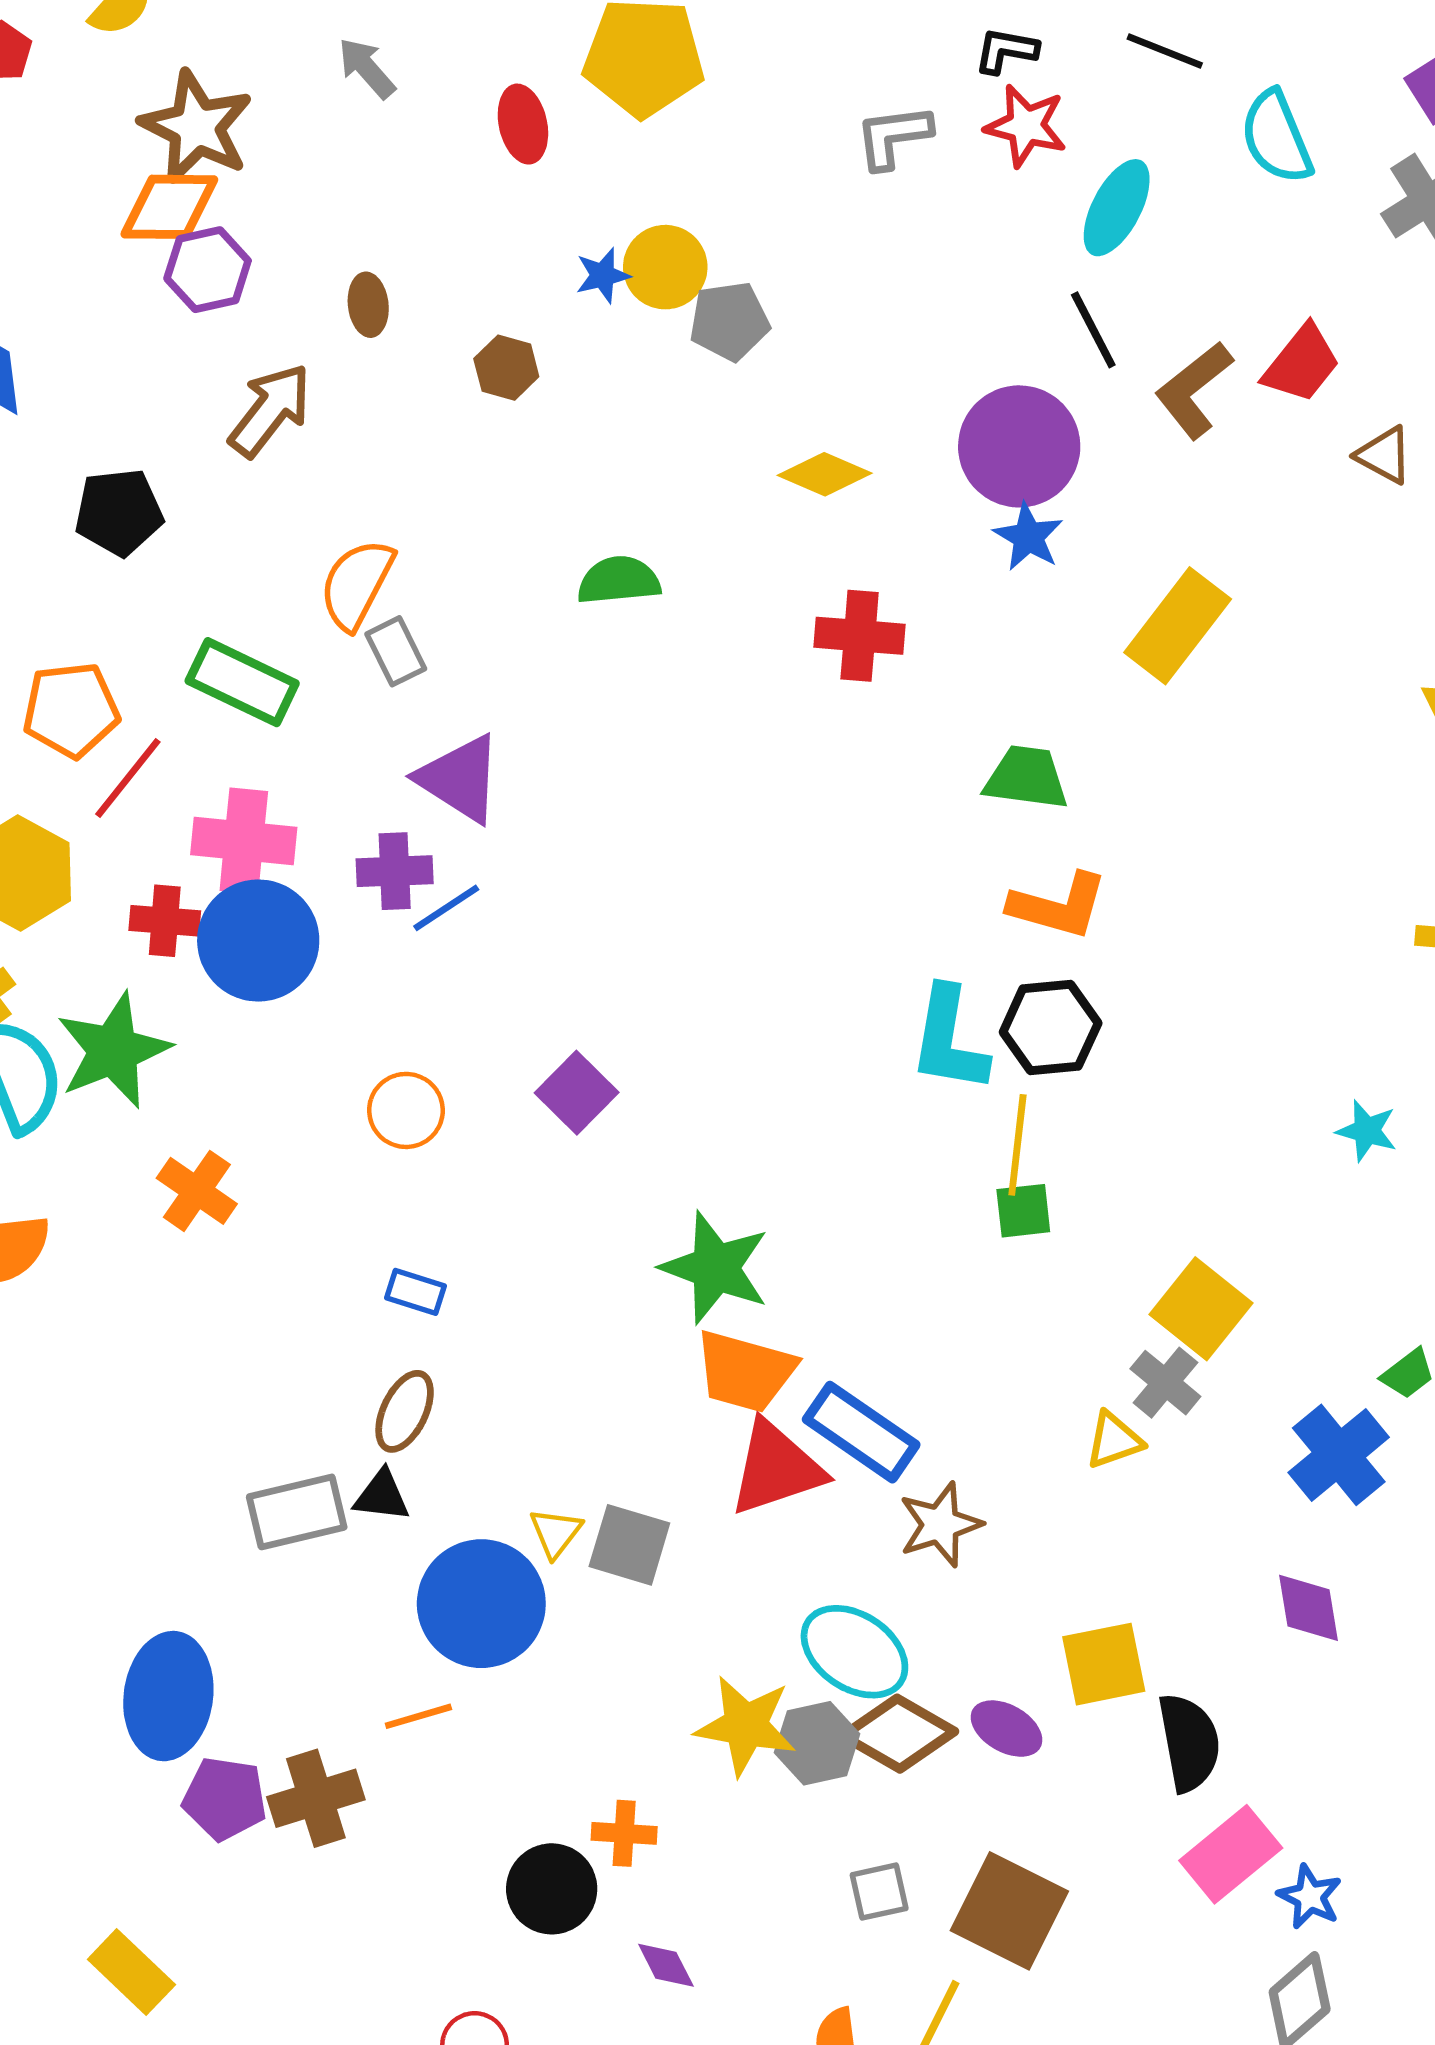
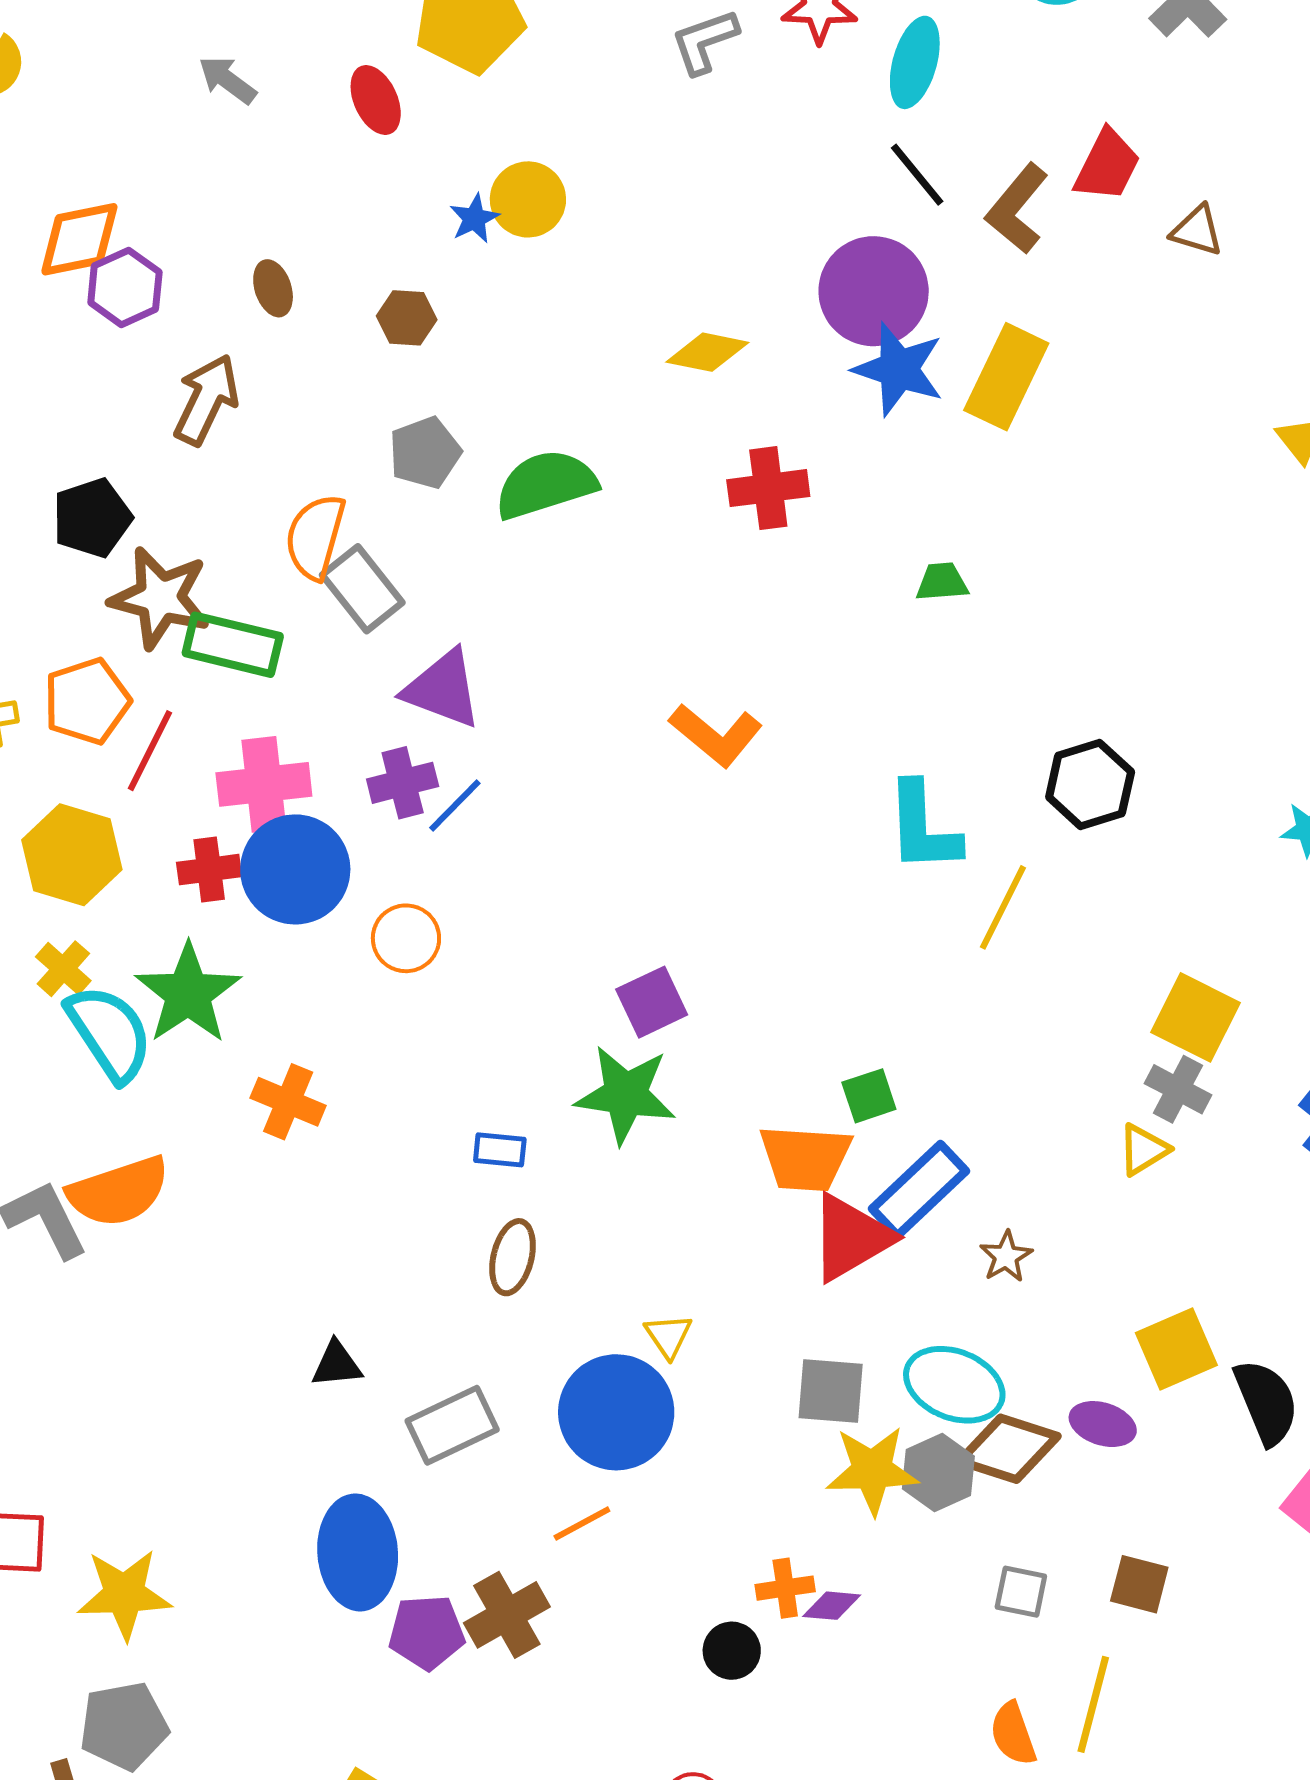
brown star: (196, 127) -> (160, 598), moved
gray pentagon: (729, 321) -> (425, 453), moved
blue star: (1028, 537) -> (899, 369), size x1.5
green semicircle: (619, 580) -> (546, 484), size x1.4
yellow rectangle: (1178, 626) -> (1006, 377), moved
gray rectangle: (396, 651) -> (362, 589), size x1.4
green trapezoid: (1026, 778) -> (942, 582), size x0.7
orange L-shape: (1058, 906) -> (716, 735), moved, turned 36
black hexagon: (1051, 1028) -> (1090, 784), moved
purple square: (577, 1093) -> (652, 1002), moved, turned 32
orange circle: (406, 1110) -> (406, 938), moved
yellow line: (1017, 1145) -> (1003, 907), turned 32
green square: (1023, 1211) -> (869, 1096), moved
green star: (715, 1268) -> (625, 1095), moved
blue rectangle: (861, 1432) -> (919, 1190), turned -66
black triangle: (382, 1496) -> (337, 1364), moved
gray rectangle: (297, 1512) -> (452, 1425), moved
brown star: (940, 1525) -> (1006, 1257), size x0.7
gray square: (629, 1545) -> (831, 1391), moved
black circle: (552, 1889) -> (732, 1651), size x0.7
gray square: (879, 1892) -> (1021, 1592), turned 36
brown square: (1009, 1911) -> (1139, 1584), size x0.6
purple diamond: (666, 1965) -> (832, 1606), moved, turned -46

